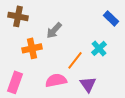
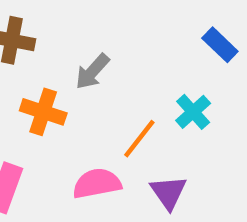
orange cross: (32, 48) -> (43, 112), turned 30

